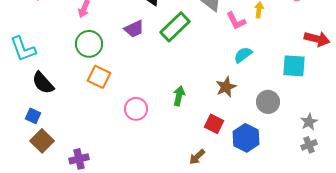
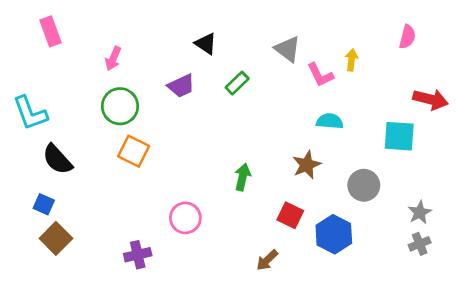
green rectangle: (175, 27) -> (237, 83), size x0.6
cyan semicircle: (243, 55) -> (330, 121), turned 42
pink circle: (136, 109) -> (185, 218), moved
purple cross: (79, 159) -> (138, 255), moved

